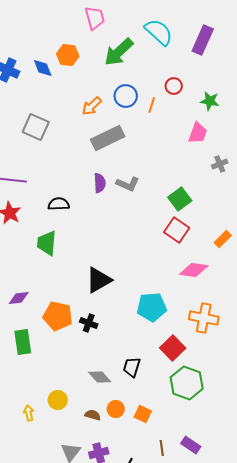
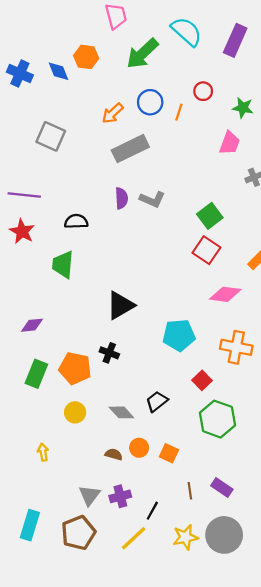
orange pentagon: (58, 316) -> (75, 368), moved
green rectangle: (23, 342) -> (36, 374), turned 30
red square: (173, 348) -> (202, 380), size x0.7
black trapezoid: (132, 367) -> (157, 401), turned 35
yellow circle: (58, 400) -> (75, 412), moved

